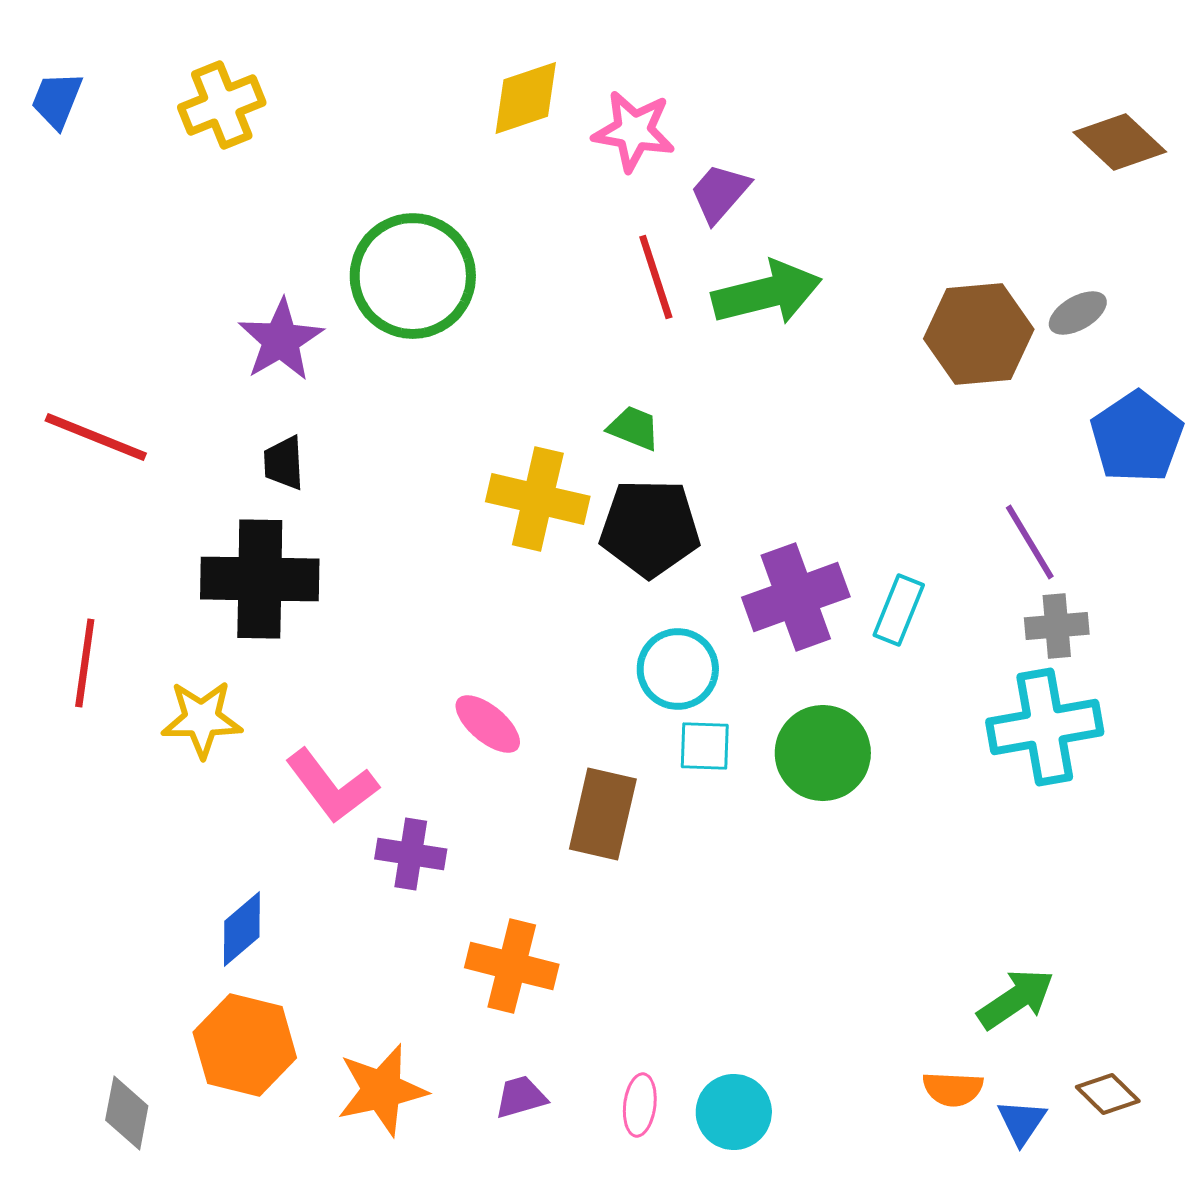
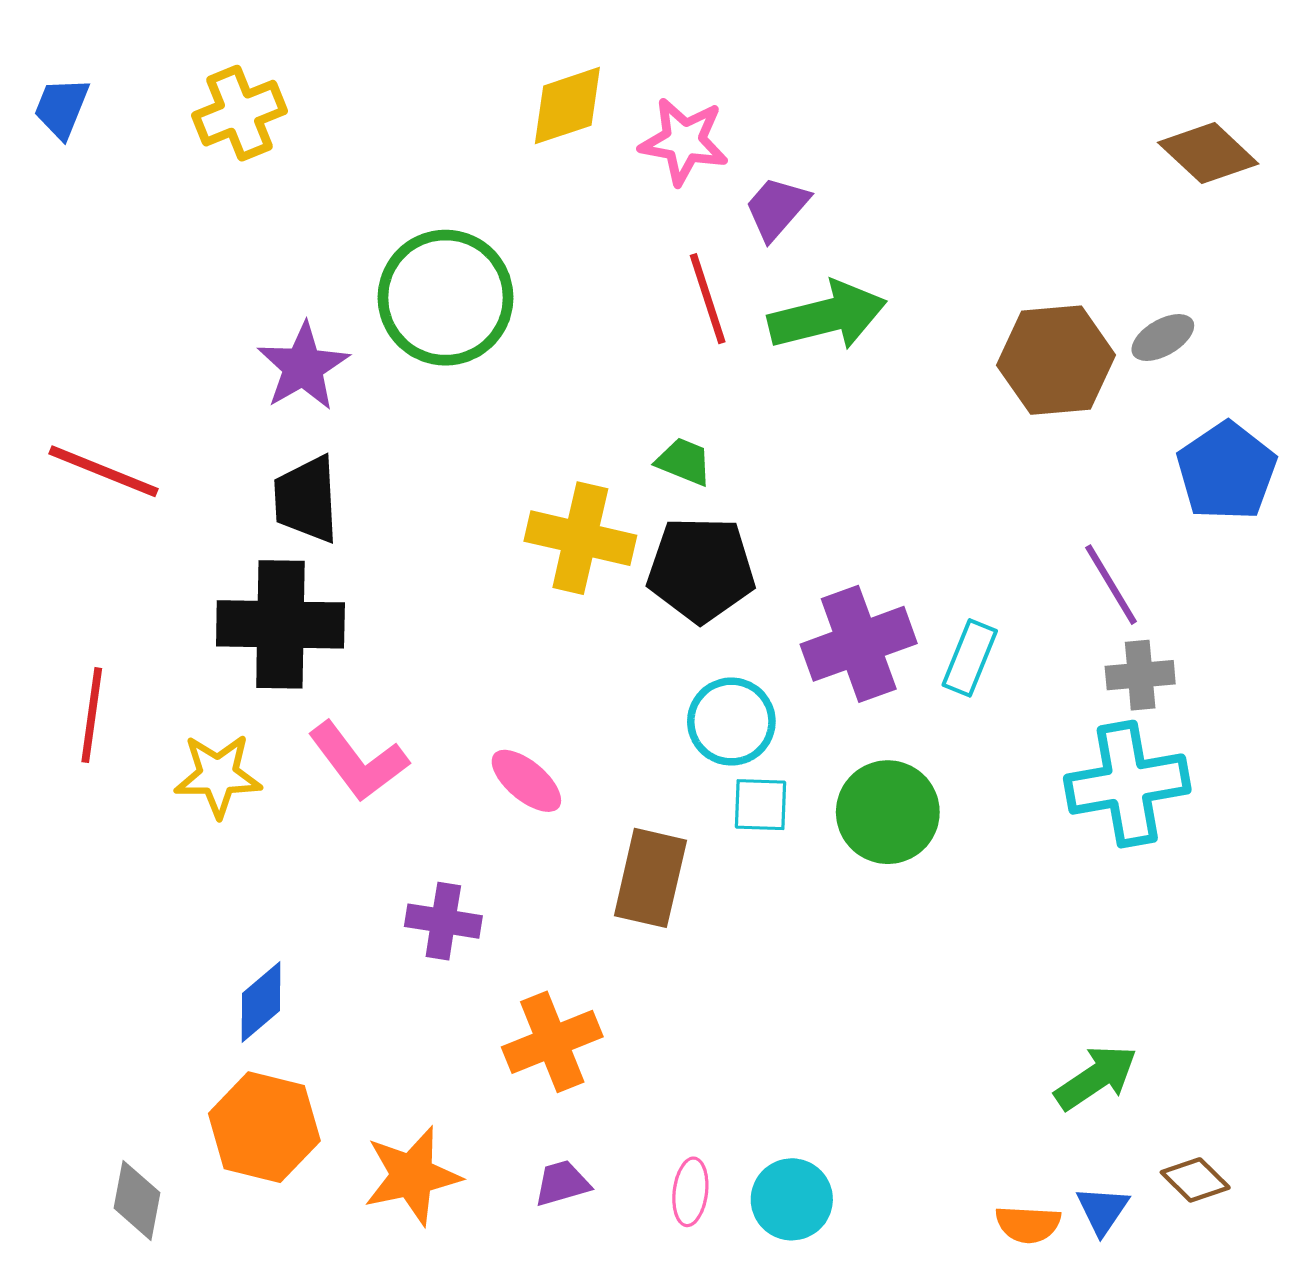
black trapezoid: (284, 463) -> (306, 499), size x1.5
pink L-shape: (332, 786) -> (358, 761), moved
orange cross: (512, 966) -> (552, 1042), turned -36
orange semicircle: (953, 1089) -> (1028, 1224), moved

